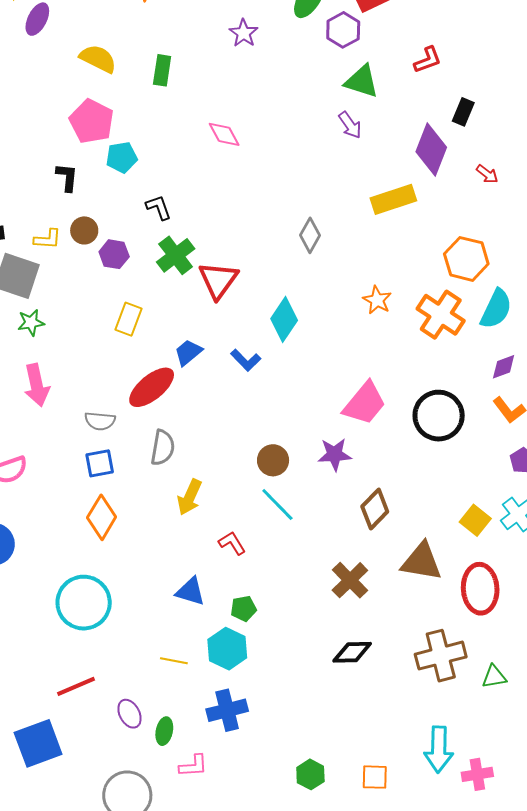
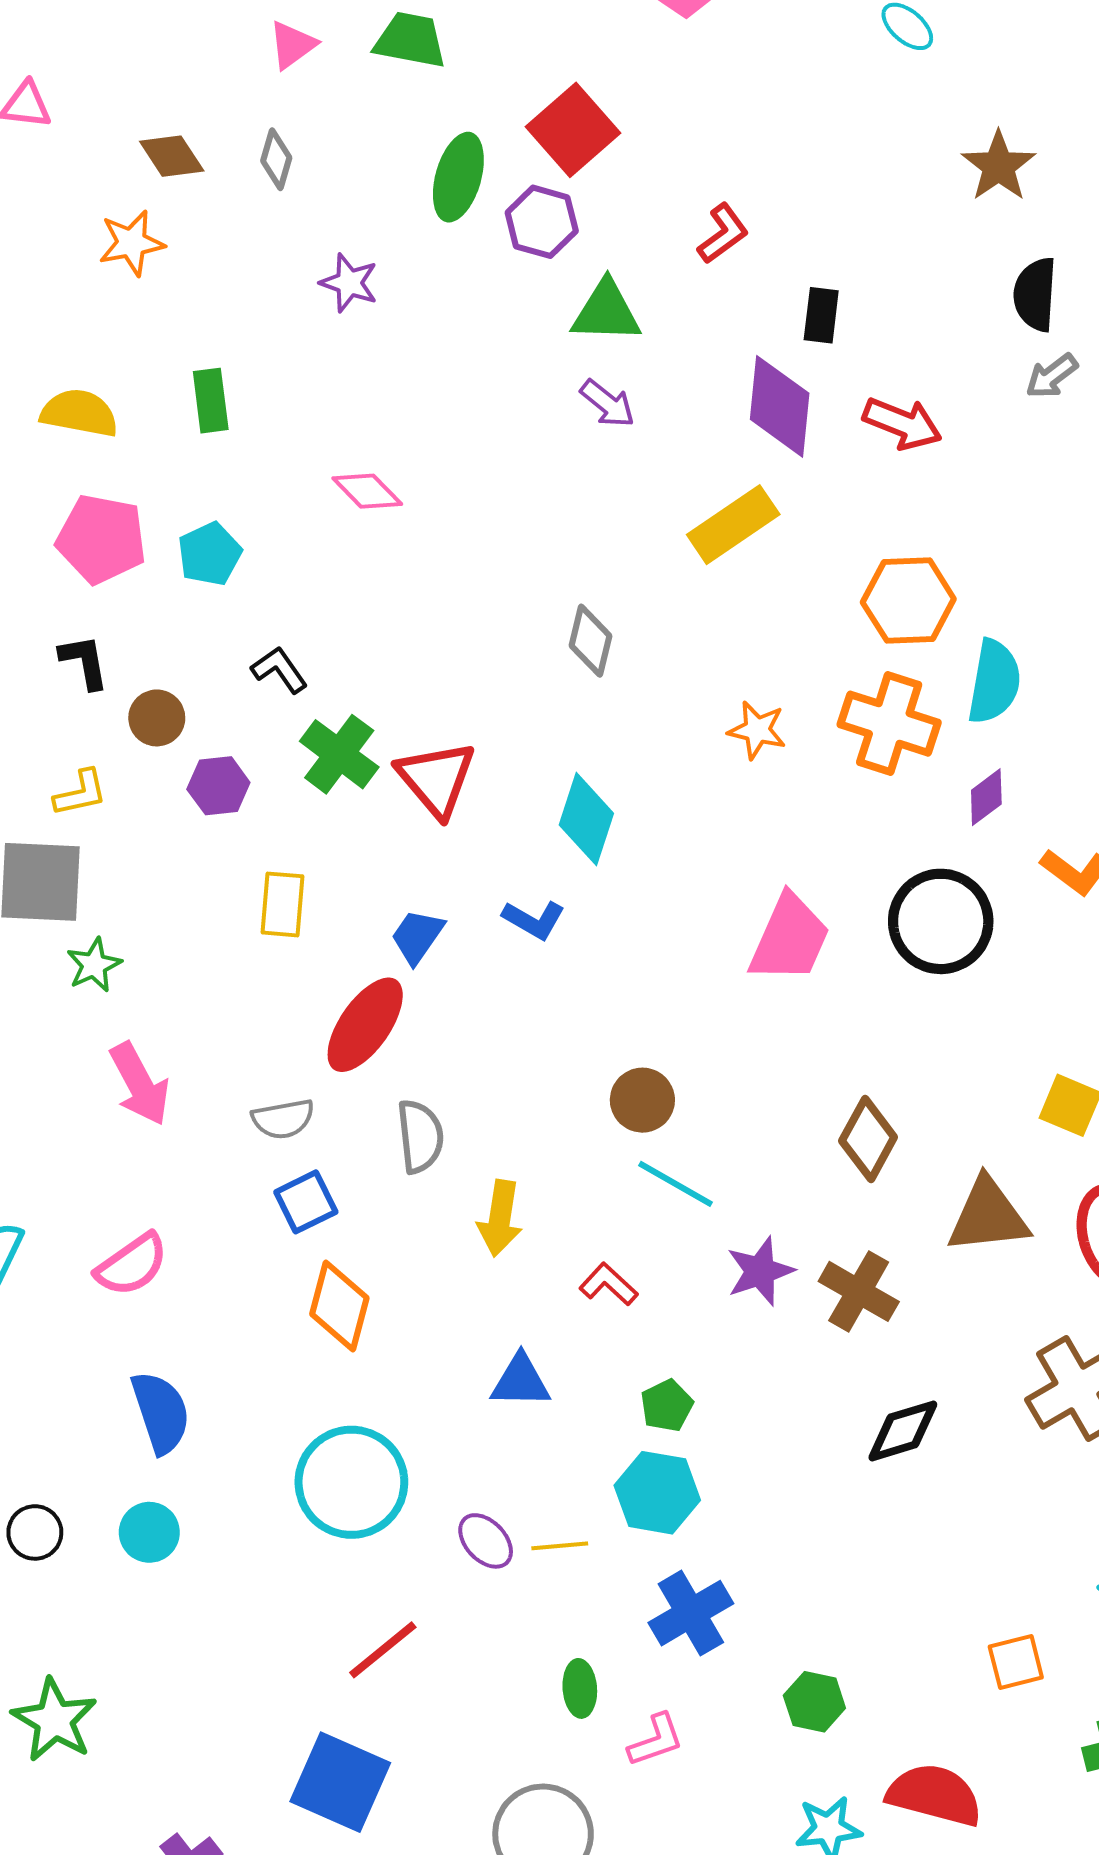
cyan pentagon: (122, 157) -> (210, 554), moved
red arrow: (487, 174) -> (902, 424), size x1.6
brown circle: (84, 230) -> (157, 718), moved
purple diamond: (504, 367) -> (986, 797), moved
purple star: (335, 454) -> (760, 1271), moved
blue triangle: (190, 591) -> (521, 1381), moved
purple ellipse: (129, 714) -> (486, 1541), moved
blue square: (38, 743) -> (340, 1782), turned -30
green hexagon: (310, 774) -> (814, 1702), moved

